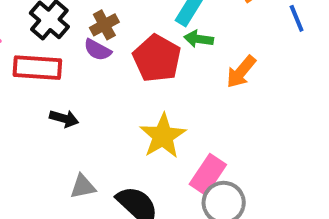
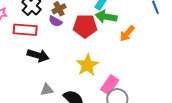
green arrow: (199, 39) -> (106, 17), size x1.5
red pentagon: (157, 58) -> (85, 26), turned -30
black arrow: (64, 119) -> (38, 55), size x1.5

